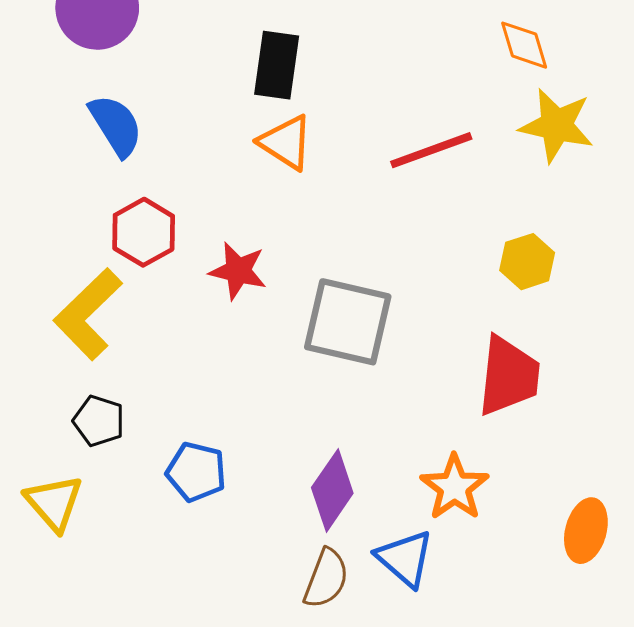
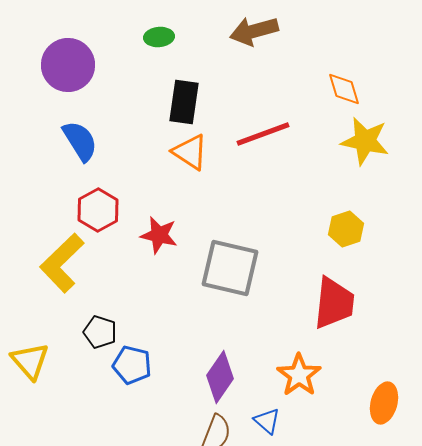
red line: (431, 150) -> (263, 134), moved
black pentagon: (99, 421) -> (100, 332), moved
yellow triangle: (54, 503) -> (30, 361), moved
blue triangle: (405, 558) -> (267, 421), size x0.7

